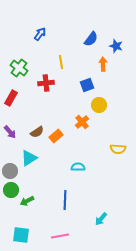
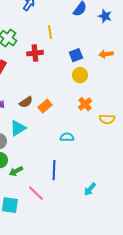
orange arrow: (103, 64) -> (106, 54), moved, turned -96
yellow circle: (99, 105) -> (80, 75), moved
orange cross: (82, 122) -> (85, 104), moved
pink line: (60, 236) -> (36, 193), moved, turned 54

